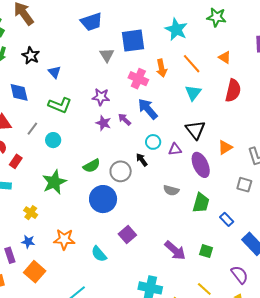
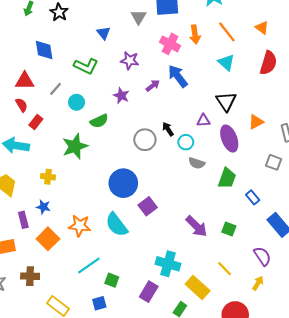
blue triangle: (54, 72) -> (104, 33), moved
cyan triangle: (193, 93) -> (226, 62), turned -30
purple arrow: (125, 119) -> (153, 86), turned 96
purple star: (103, 123) -> (121, 96), moved
cyan circle: (153, 142) -> (186, 142), moved
green semicircle: (92, 166) -> (99, 121), moved
blue circle: (103, 199) -> (123, 183), moved
yellow cross: (31, 213) -> (48, 177), turned -32
orange star: (64, 239) -> (80, 226), moved
cyan semicircle: (99, 254) -> (117, 225), size x1.4

